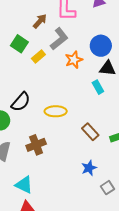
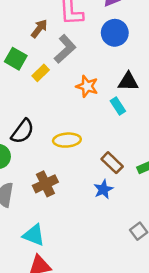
blue circle: (101, 46) -> (115, 33), moved
orange star: (74, 60) -> (87, 86), moved, turned -30
blue star: (89, 168) -> (103, 189), moved

